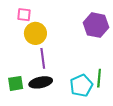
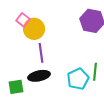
pink square: (24, 15) -> (23, 20), moved, turned 32
green square: (16, 83) -> (16, 87), moved

